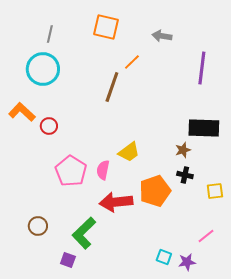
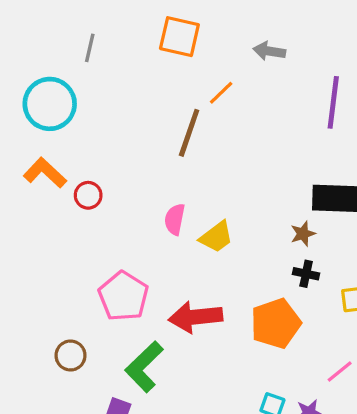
cyan circle: (43, 69) -> (50, 104), moved
pink semicircle: (103, 170) -> (175, 219), moved
pink pentagon: (71, 171) -> (123, 296), moved
orange pentagon: (155, 191) -> (276, 323), moved

